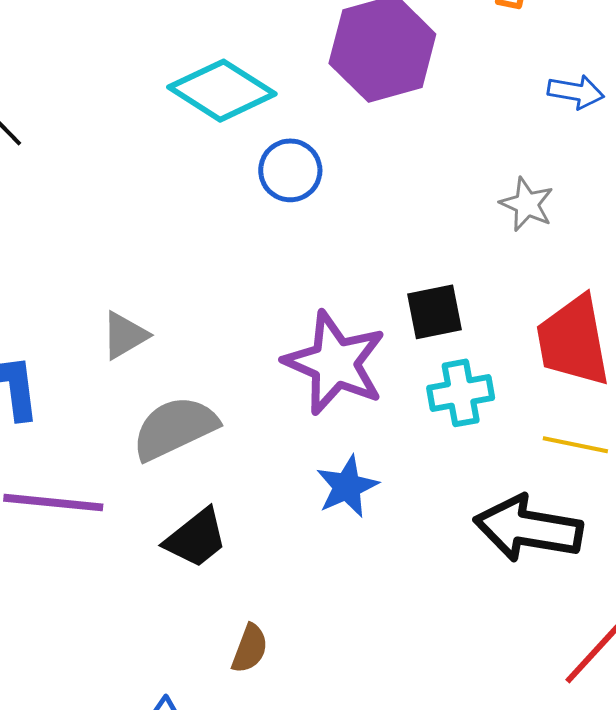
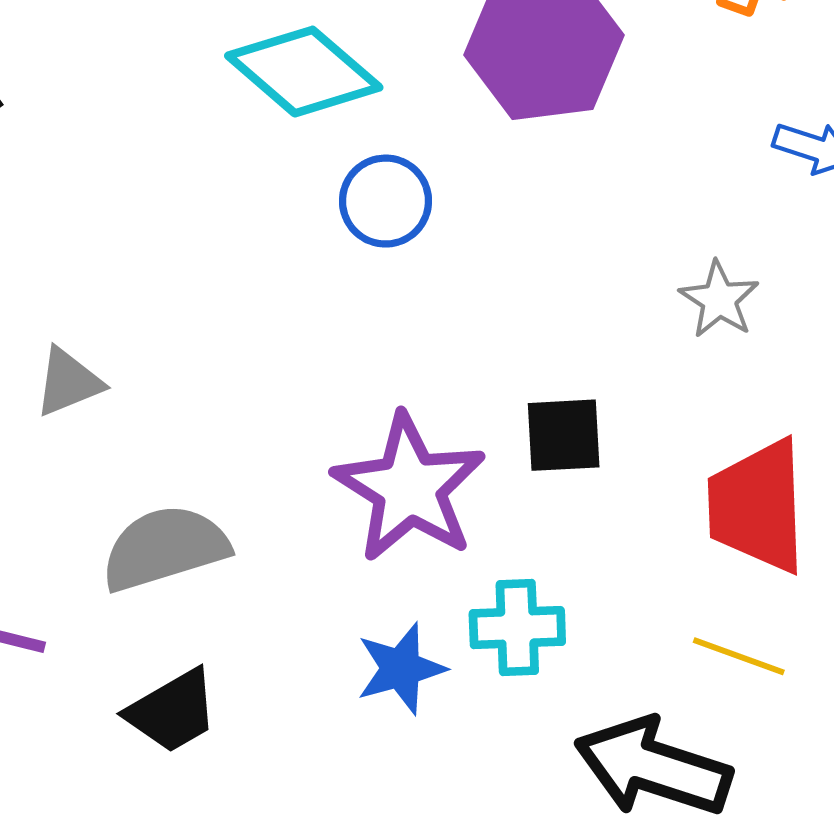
gray triangle: (125, 335) -> (68, 382), moved
cyan cross: (461, 393) -> (517, 628), moved

